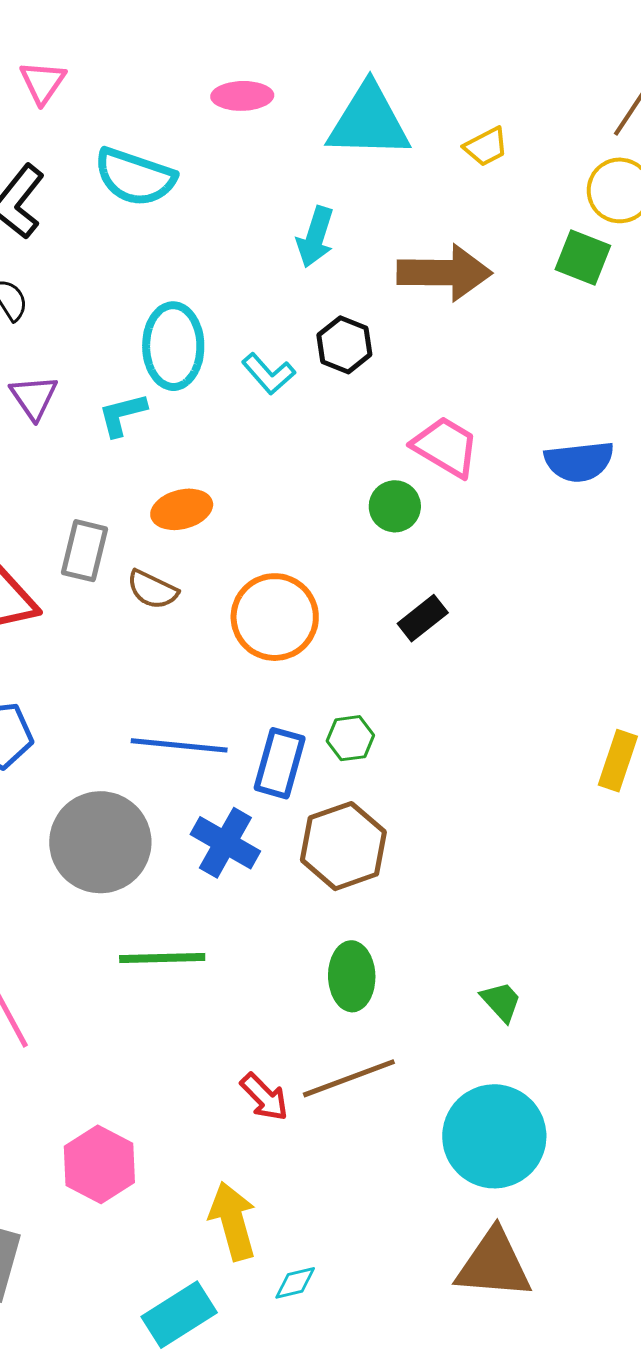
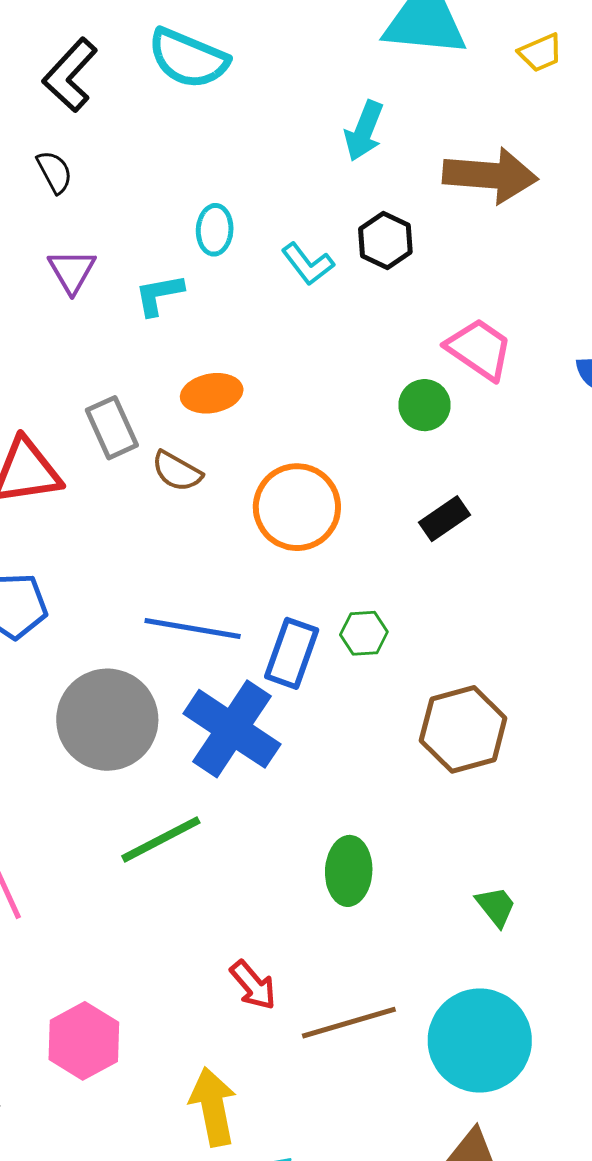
cyan ellipse: (173, 346) -> (215, 230), size x0.6
gray rectangle: (84, 551) -> (112, 428), turned -42
blue cross: (225, 843) -> (232, 729), size x1.4
brown hexagon: (343, 846) -> (463, 729), moved
green line: (162, 958) -> (161, 839), turned -30
brown line: (349, 1078) -> (349, 1023), moved

